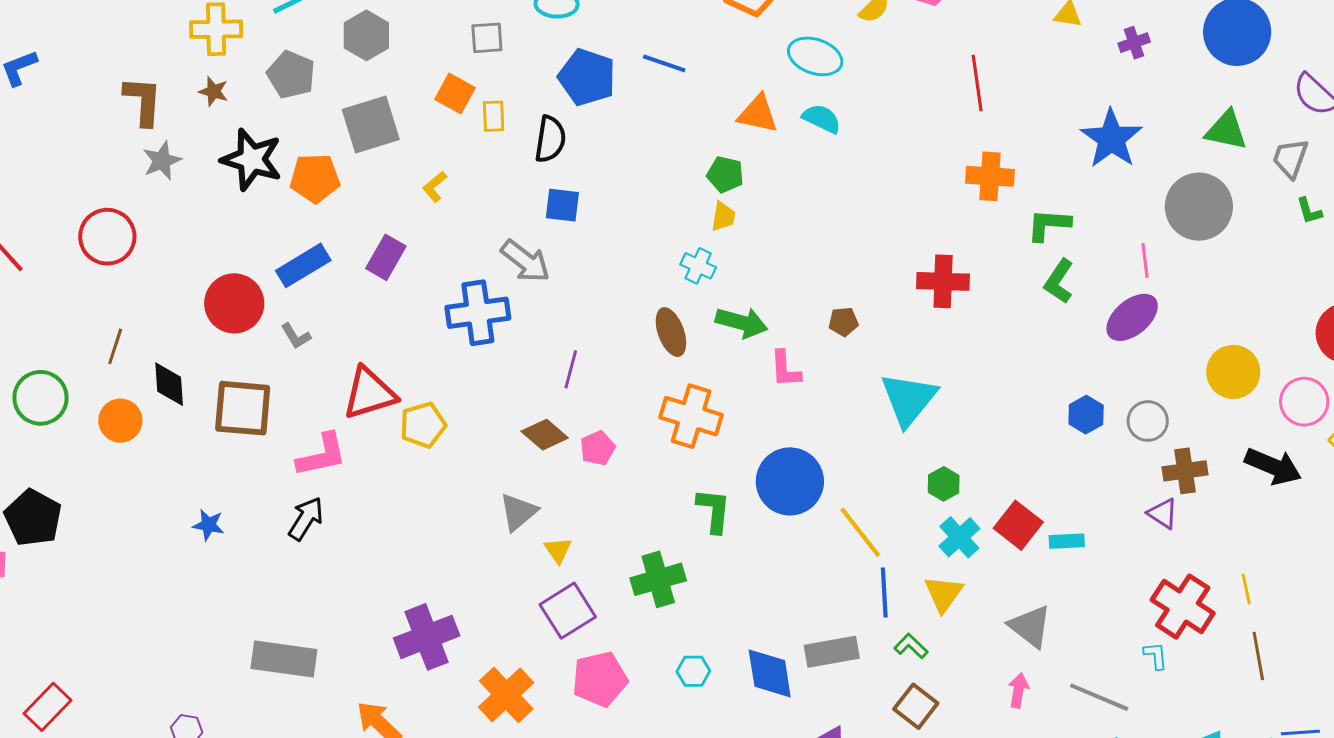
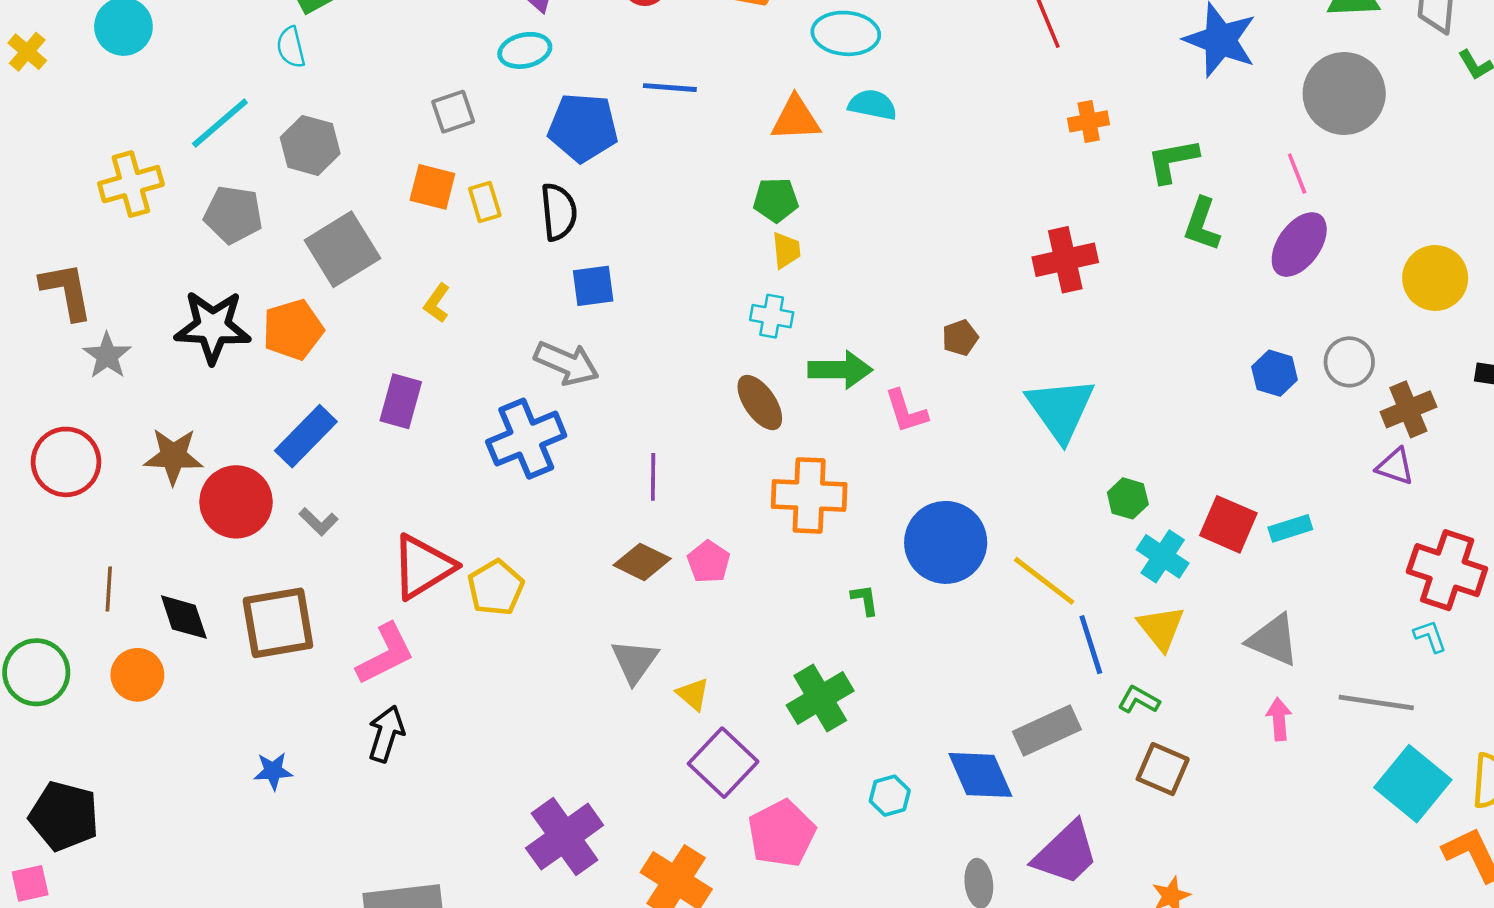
brown star: (214, 91) -> (173, 456), moved, size x1.6
orange cross: (990, 176) -> (1089, 121), size x0.7
green L-shape: (714, 511) -> (865, 600), size x0.6

